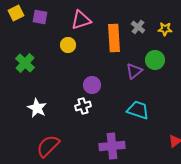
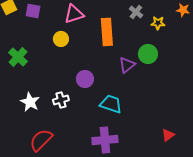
gray cross: (138, 27) -> (136, 12), moved
white cross: (83, 106) -> (61, 100), moved
cyan trapezoid: (138, 110) -> (111, 104), moved

